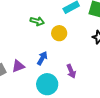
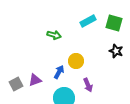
yellow circle: (59, 33) -> (76, 61), moved

